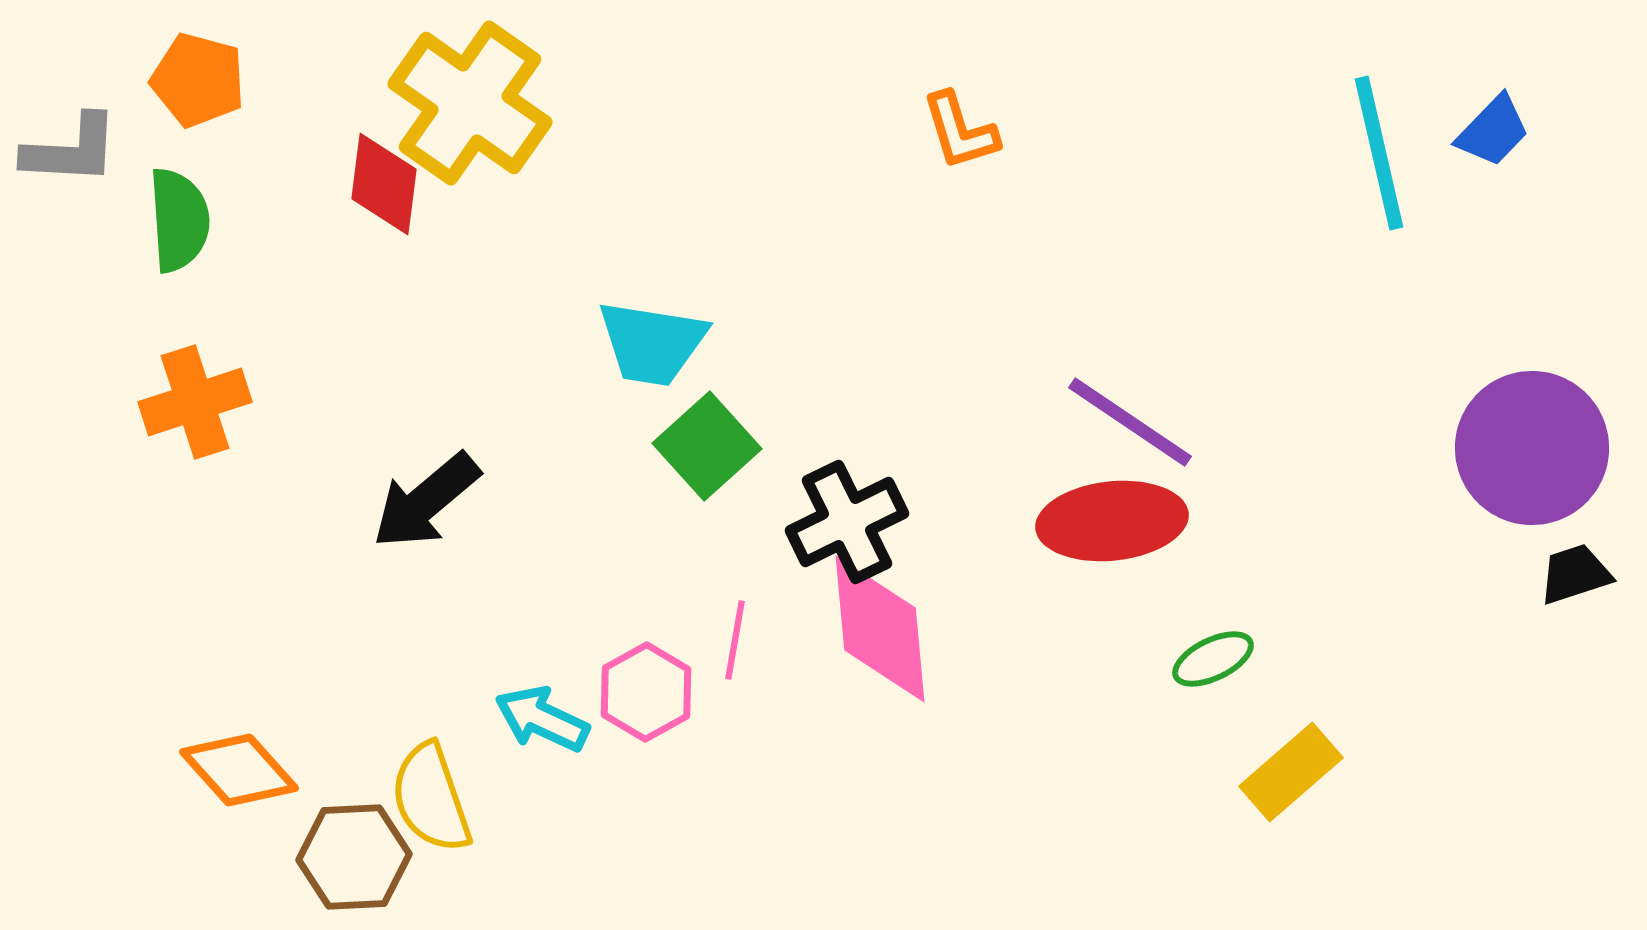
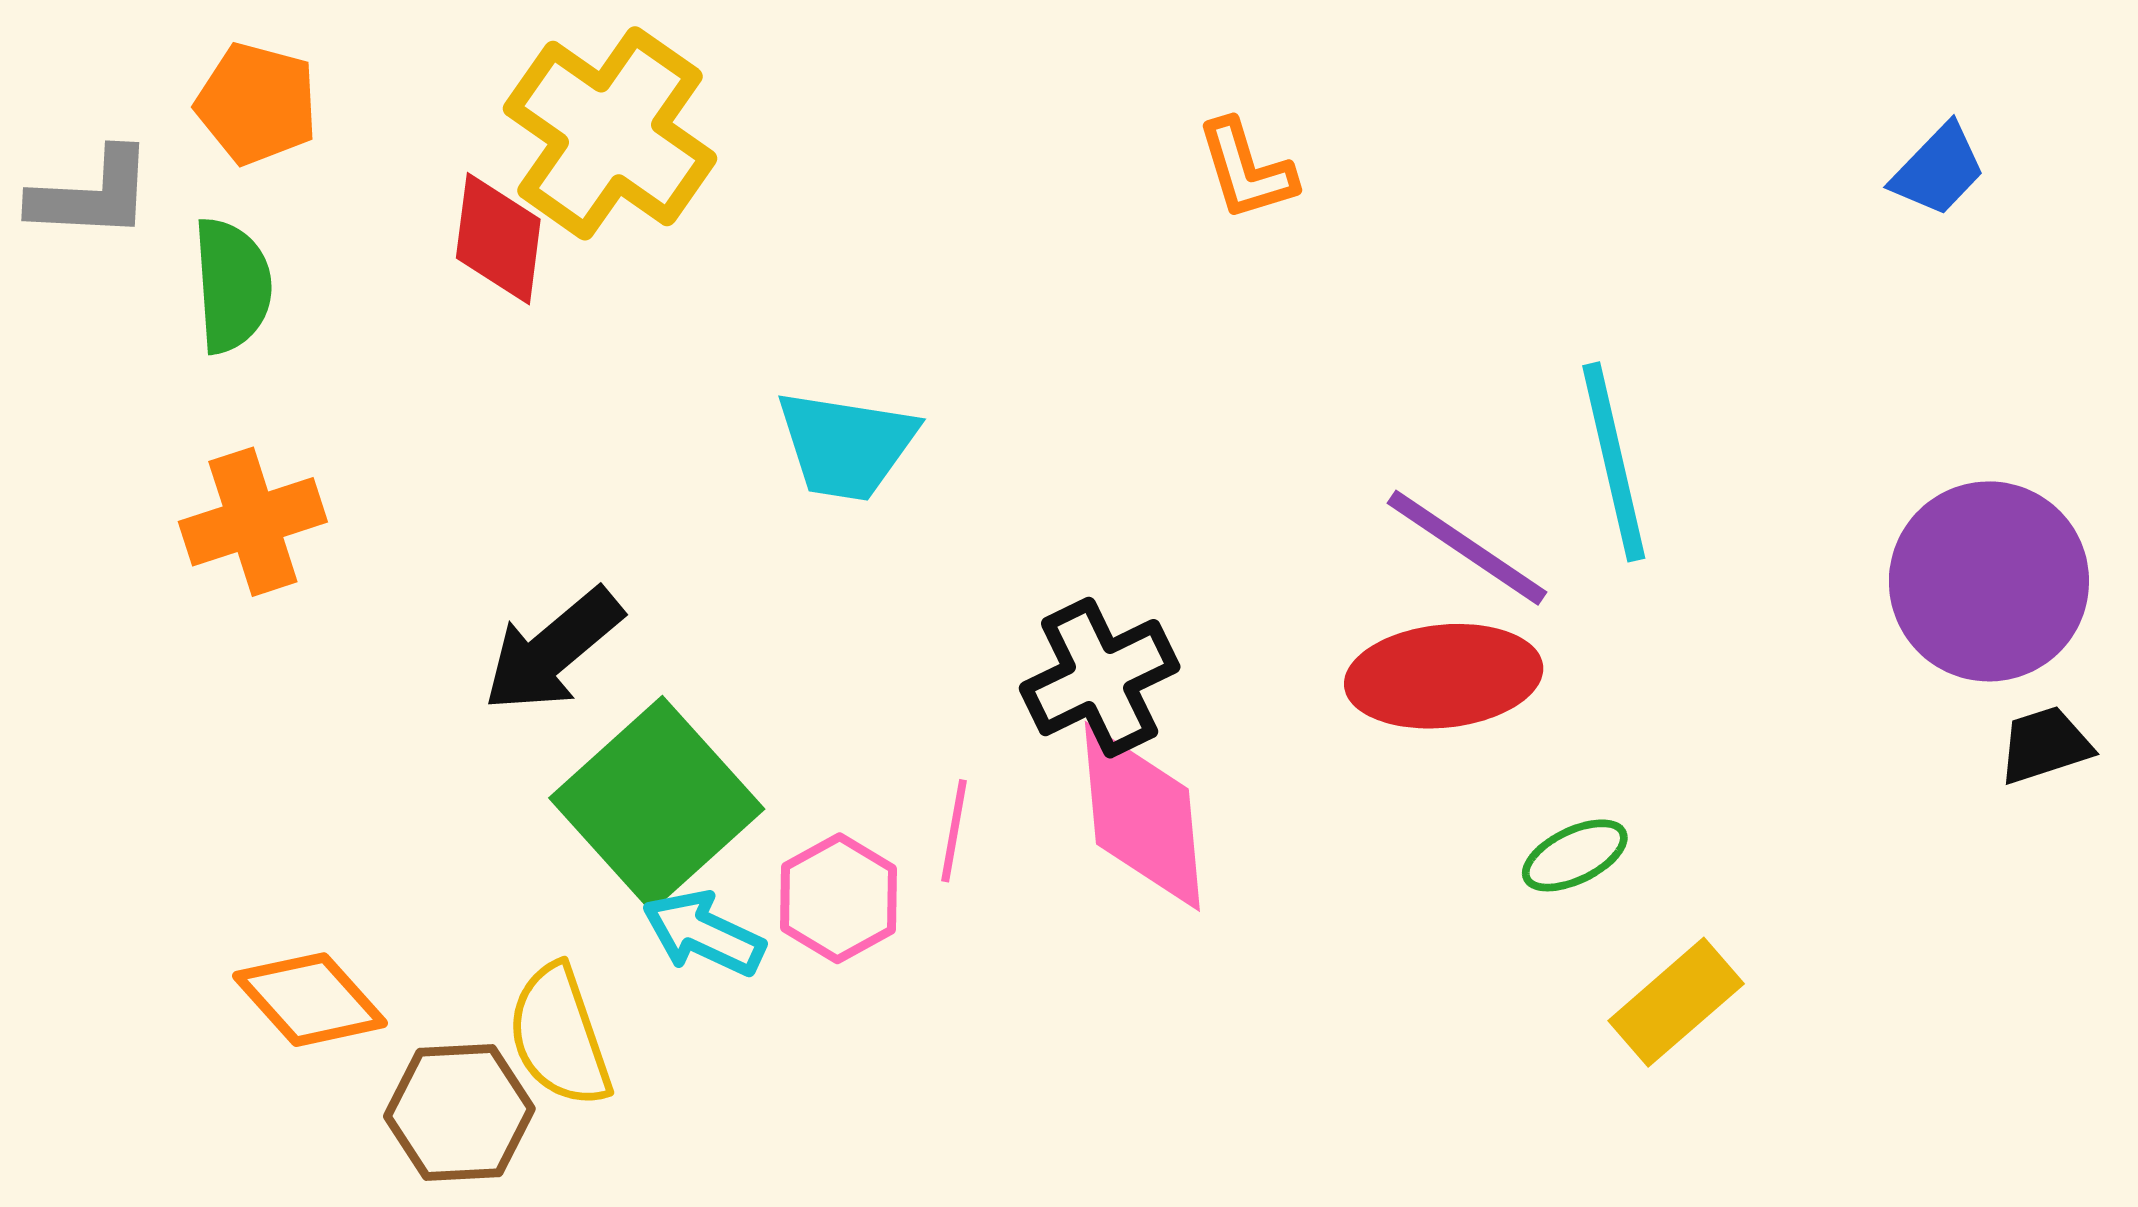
cyan line: (1379, 153) -> (1614, 462), moved
green square: (707, 446) -> (657, 803), moved, size x1.5

